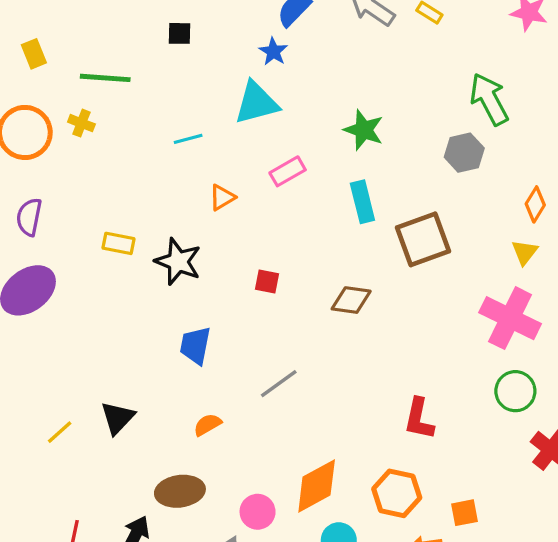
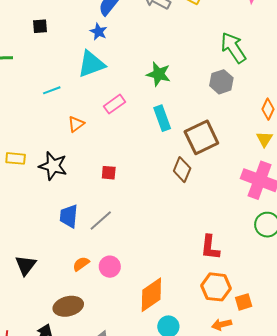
brown diamond: (351, 300) -> (182, 170), moved, turned -70
gray line: (279, 384) -> (101, 220), moved
orange hexagon: (397, 493) -> (216, 287), moved
pink circle: (258, 512) -> (110, 267), moved

